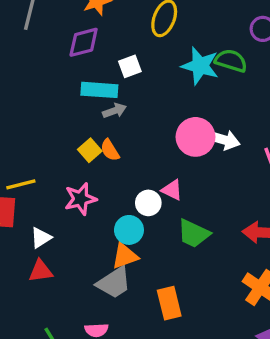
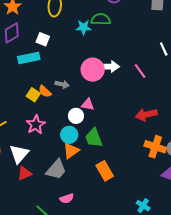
white square: (130, 66) -> (43, 39), turned -32
cyan star: (200, 66) -> (84, 27), size x0.7
gray arrow: (114, 111) -> (62, 84), moved, turned 48
green trapezoid: (194, 233) -> (94, 138), moved, turned 60
white triangle: (41, 238) -> (19, 154), size x1.5
gray trapezoid: (114, 283) -> (56, 170), moved

